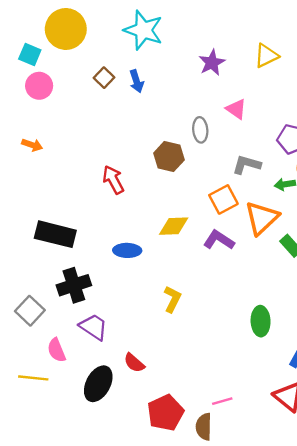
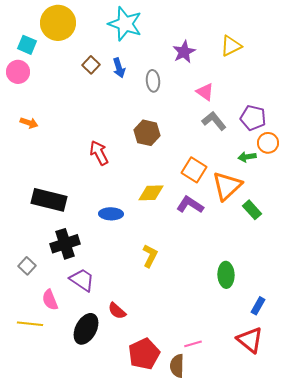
pink circle: (39, 86) -> (18, 72), moved
gray ellipse: (200, 130) -> (153, 81), moved
gray L-shape: (247, 165) -> (214, 121), moved, turned 35
orange square: (223, 199) -> (194, 170), turned -30
gray square: (30, 311) -> (27, 266), size x0.7

